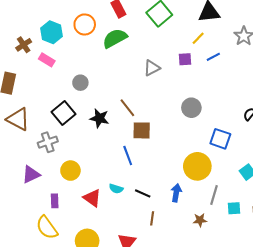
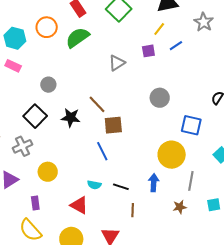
red triangle: (92, 198) -> (79, 205), moved
cyan square: (234, 208) -> (214, 205), moved

